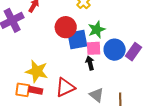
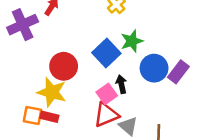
red circle: (66, 27) -> (64, 66), moved
blue square: (77, 40) -> (106, 53), turned -35
pink square: (94, 48) -> (107, 94), moved, turned -35
red triangle: (65, 87) -> (106, 115), moved

